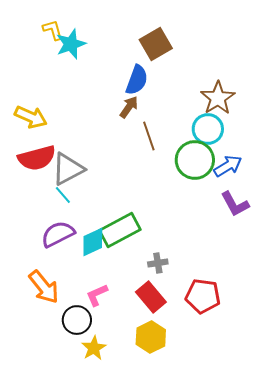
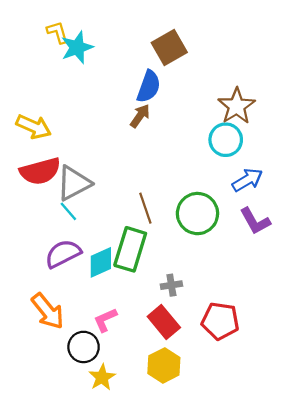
brown line: (149, 136) -> (145, 208), moved
green circle: (195, 160) -> (197, 214), moved
green rectangle: (120, 230) -> (130, 249), turned -45

